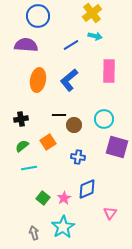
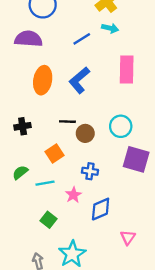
green semicircle: (22, 146) -> (20, 172), moved
cyan line: (29, 168) -> (45, 183), moved
pink star: (64, 198) -> (73, 195), moved

